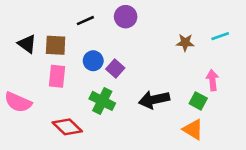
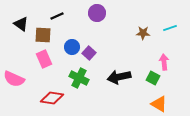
black line: (85, 21) -> (57, 16), moved
black triangle: (27, 44) -> (21, 24), moved
pink rectangle: (57, 76) -> (44, 59), turned -30
red diamond: (67, 127) -> (52, 98), turned -35
orange triangle: (193, 129) -> (159, 104), moved

